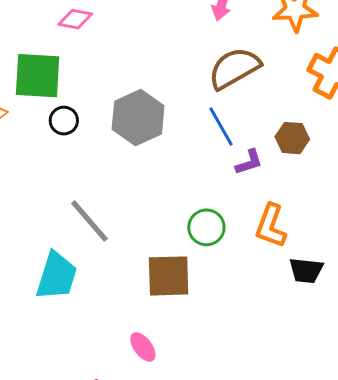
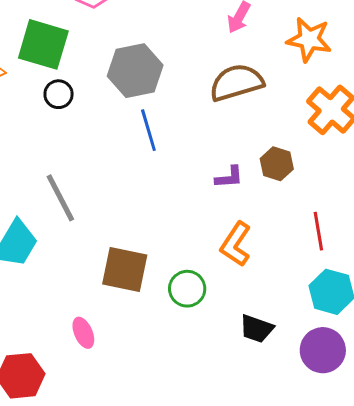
gray hexagon: (138, 118) -> (135, 71), moved
blue line: (221, 127) -> (148, 130), moved
green circle: (206, 227) -> (187, 289), moved
black trapezoid: (306, 270) -> (257, 329), moved

